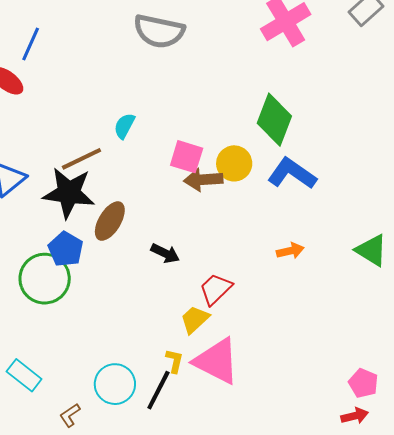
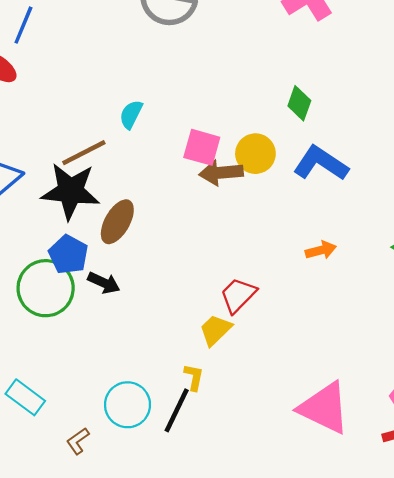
green diamond: (274, 120) -> (299, 103), size x0.6
black arrow: (165, 253) -> (104, 283), moved
pink triangle: (217, 361) -> (324, 408), moved

